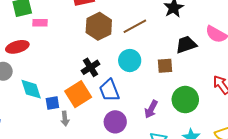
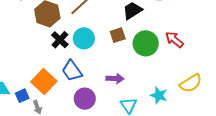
black cross: (91, 67) -> (60, 40), moved
green circle: (185, 100) -> (146, 43), moved
purple arrow: (151, 109) -> (115, 79), turned -102

